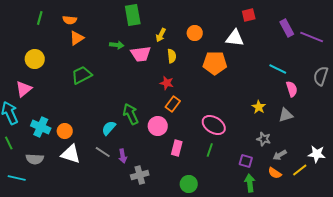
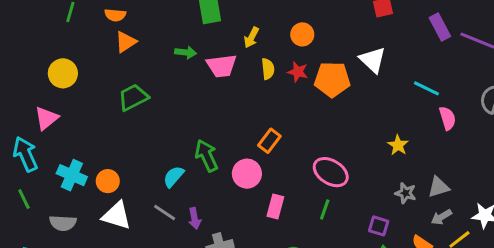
white triangle: (235, 38) -> (373, 60), moved, turned 36
red star: (167, 83) -> (298, 72), moved
gray triangle: (286, 115) -> (438, 187), moved
gray arrow: (280, 155) -> (441, 217), moved

